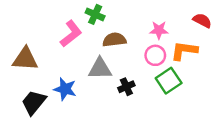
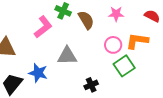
pink star: (159, 30) -> (116, 14), moved
brown semicircle: (114, 40) -> (86, 20), moved, turned 66
black cross: (126, 87) -> (91, 85), moved

